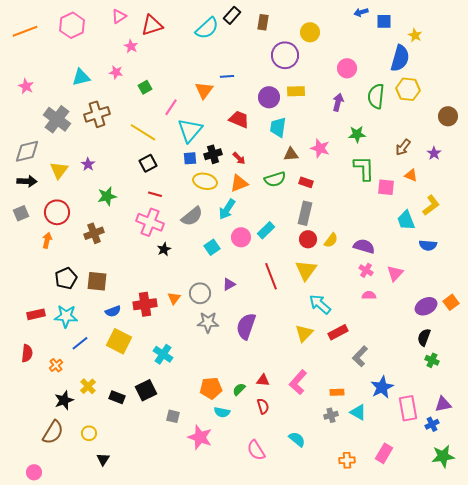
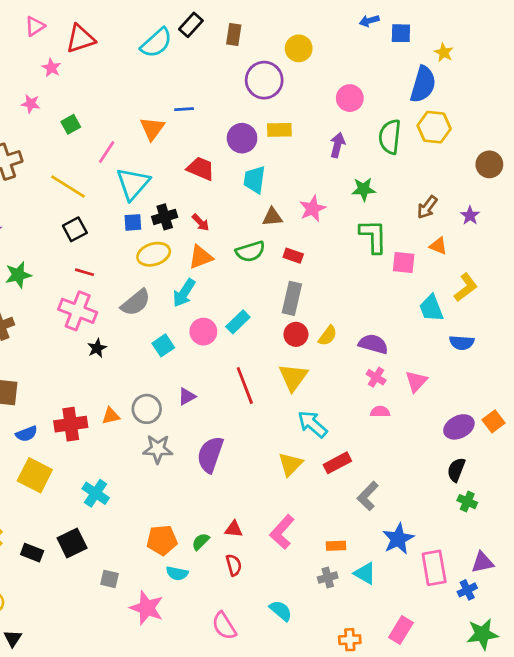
pink star: (320, 148) -> (312, 209), turned 30
yellow ellipse: (205, 181) -> (154, 254), turned -30
orange triangle: (174, 298) -> (111, 416), turned 40

